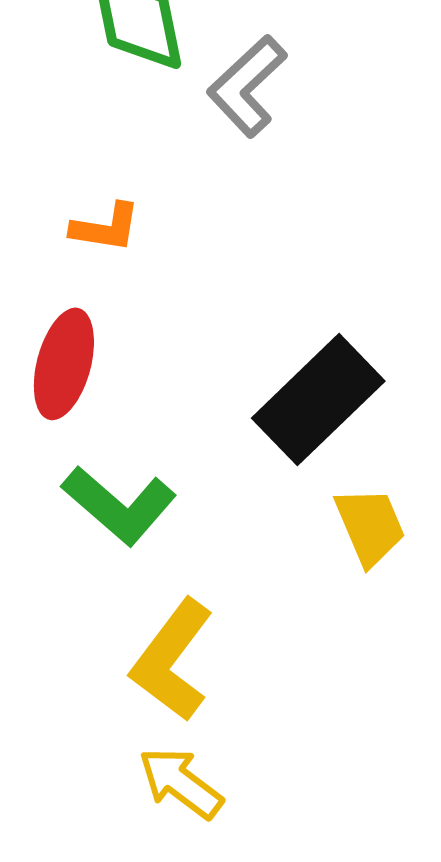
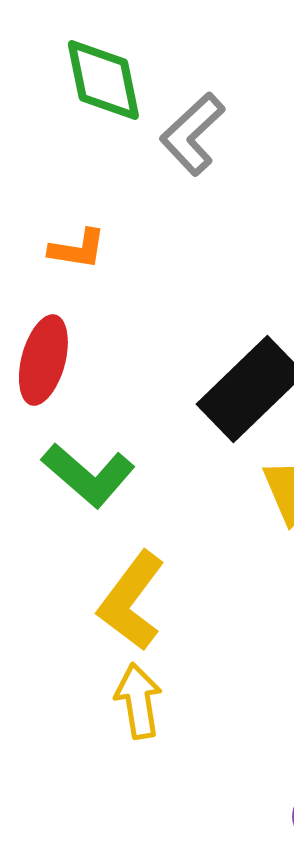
yellow arrow: (181, 783) -> (138, 701), turned 44

